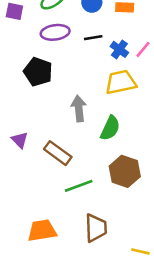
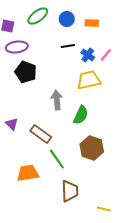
purple ellipse: (55, 32) -> (17, 47), moved
green line: (79, 186) -> (57, 159), turned 75
orange trapezoid: (42, 230) -> (28, 173), moved

